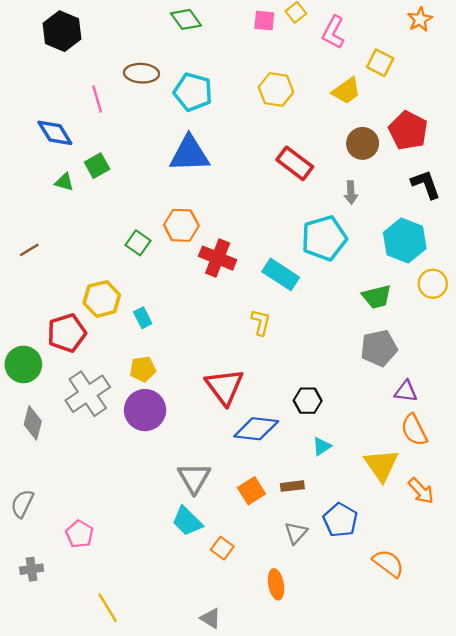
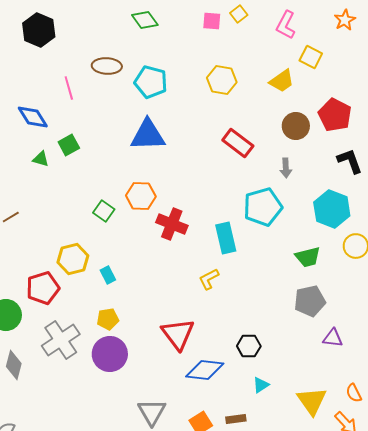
pink L-shape: (333, 32) -> (286, 25), moved
cyan rectangle: (281, 274) -> (226, 238), turned 44
yellow L-shape: (261, 322) -> (209, 279), turned -130
orange semicircle: (414, 430) -> (354, 393), moved, size x0.7

